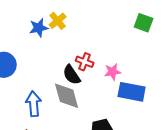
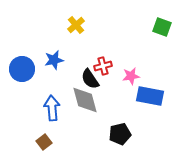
blue star: (39, 28) -> (54, 60), moved
red cross: (85, 62) -> (103, 66), turned -36

